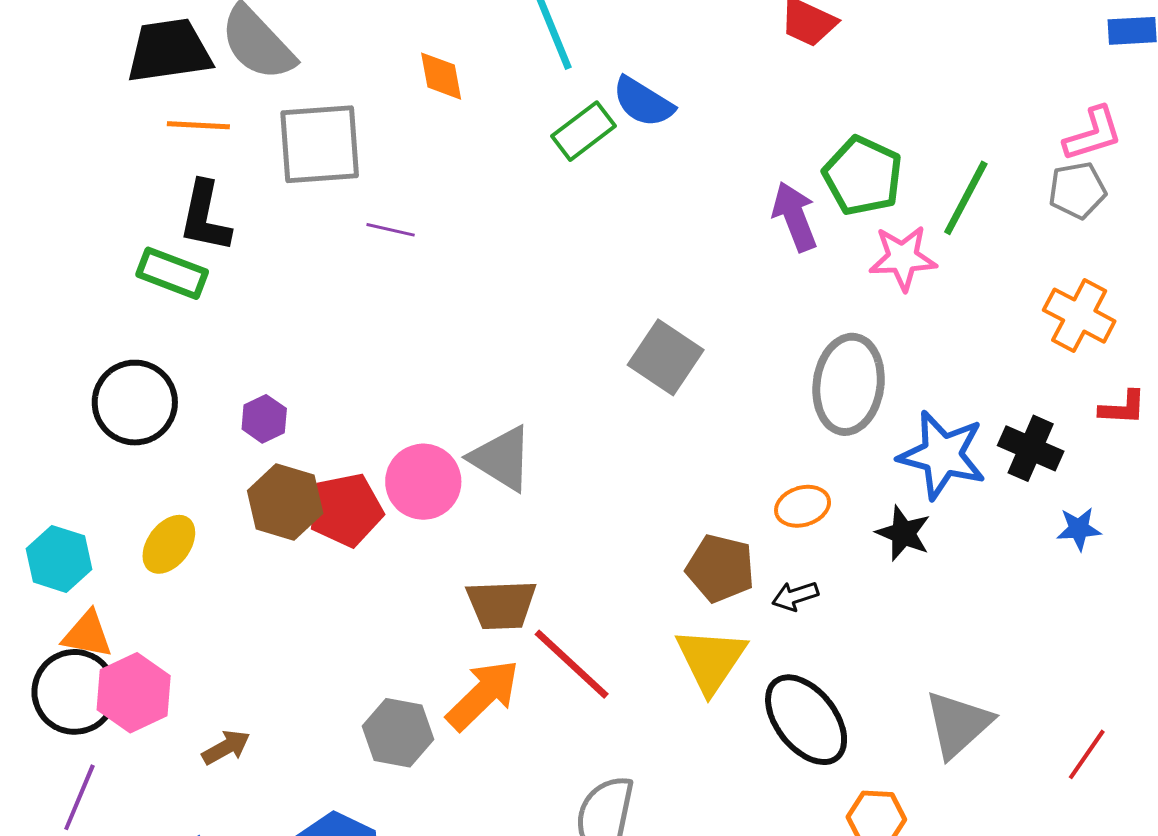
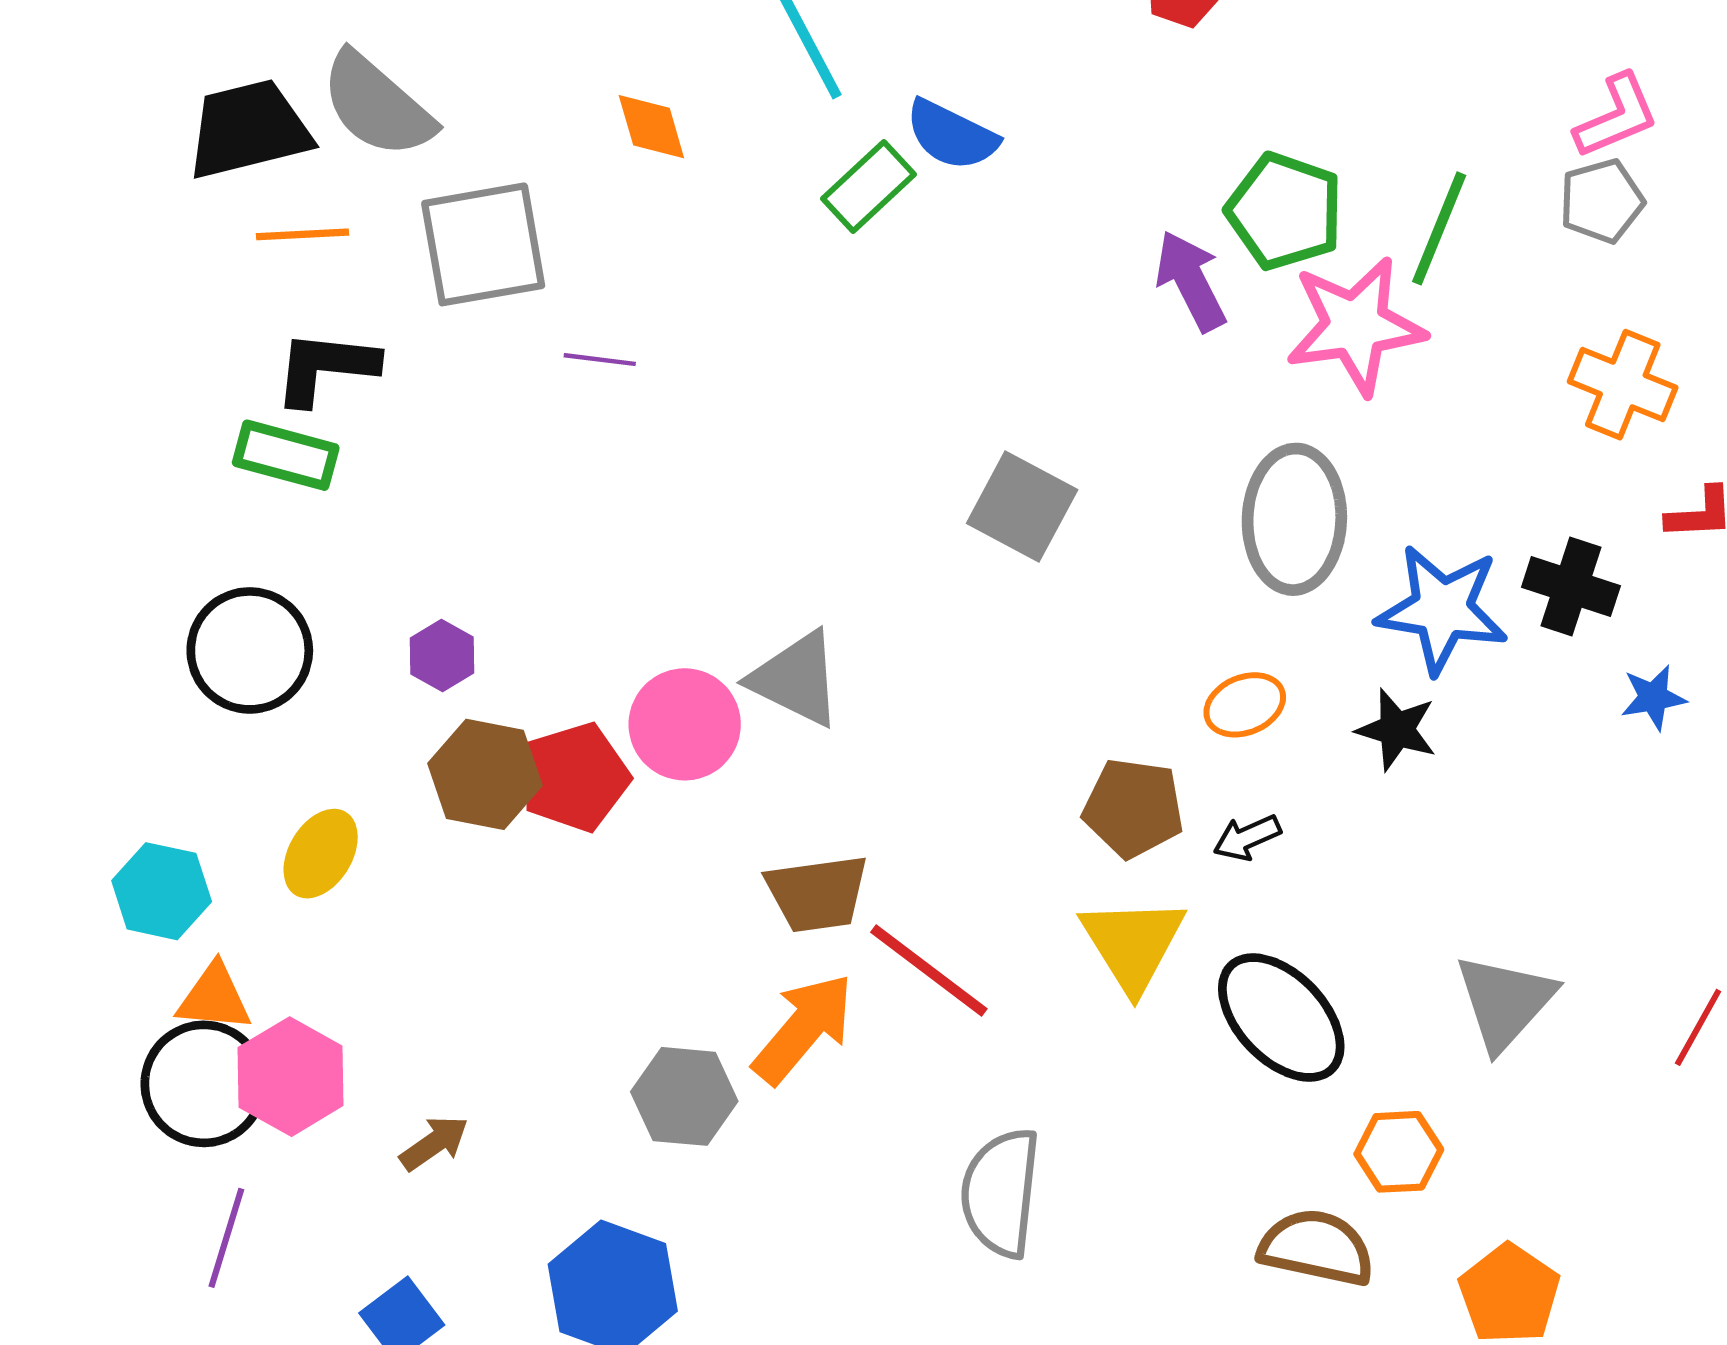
black L-shape: (205, 217) -> (326, 368), turned 90
pink star: (903, 258) -> (1355, 326), size x1.4

